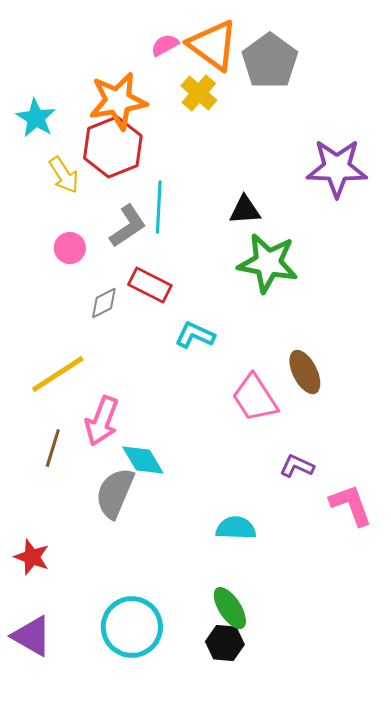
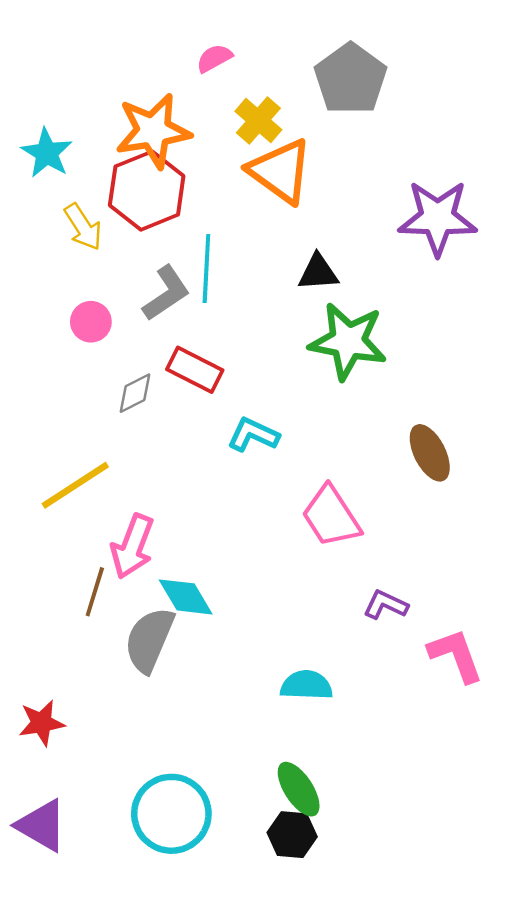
orange triangle: (213, 45) -> (280, 171), moved
brown ellipse: (305, 372) -> (430, 453), moved
brown line: (53, 448) -> (95, 592), moved
red star: (32, 557) -> (42, 723), turned -30

